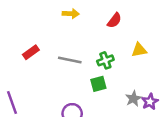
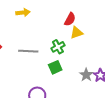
red semicircle: (114, 20) -> (70, 19), moved
yellow triangle: (139, 50) -> (76, 33), moved

